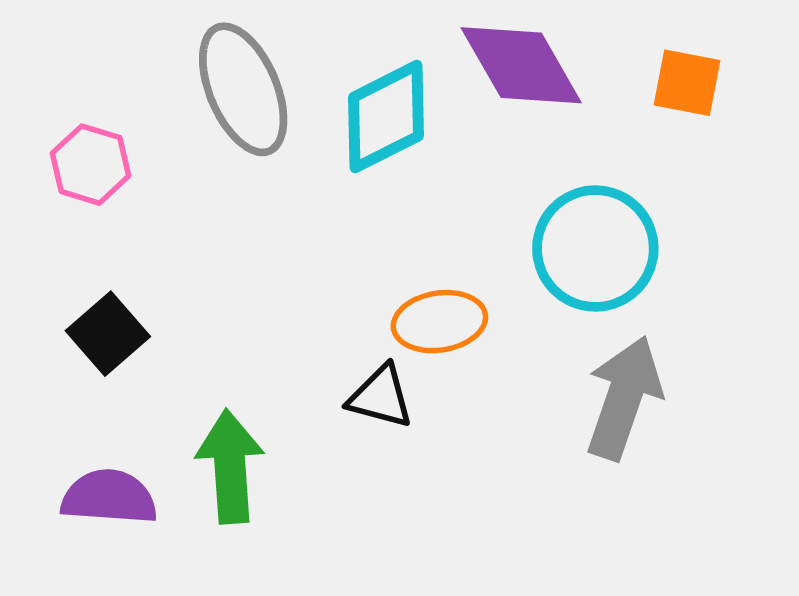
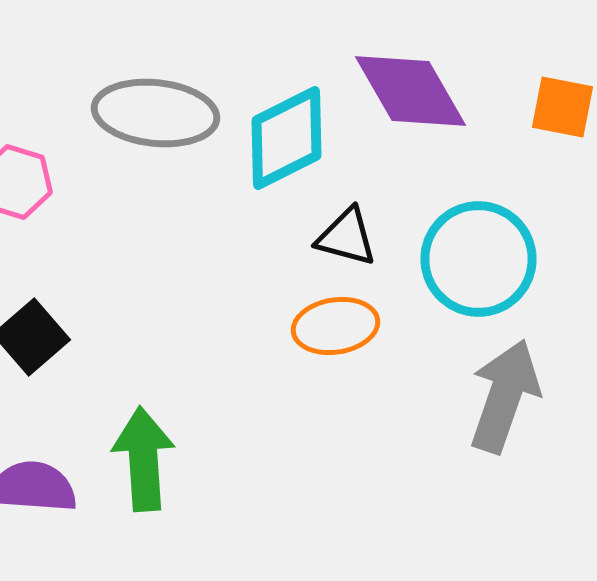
gray ellipse: (243, 89) -> (156, 113), turned -61
black triangle: (381, 397) -> (346, 237), moved

